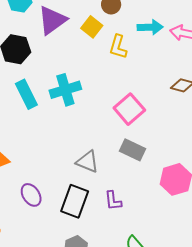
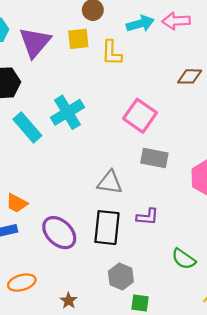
yellow square: (92, 27) -> (78, 39), turned -30
purple ellipse: (31, 195) -> (59, 233), size x1.4
purple L-shape: (113, 201) -> (147, 217), turned -65

